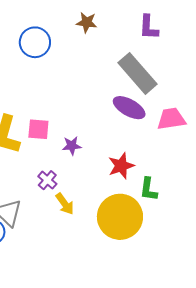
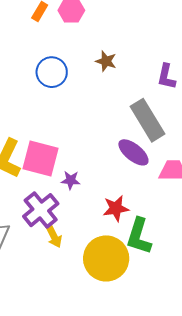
pink square: (38, 129) -> (41, 158), size x1.6
purple cross: (47, 180) -> (41, 210), size x1.8
green L-shape: (149, 189) -> (139, 236), size x1.5

